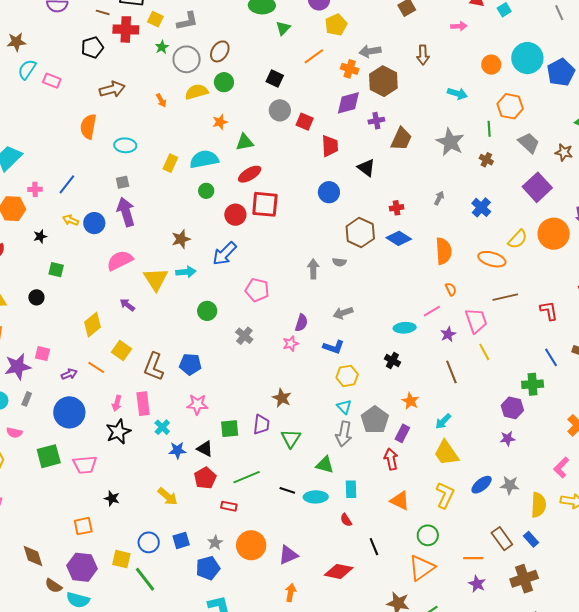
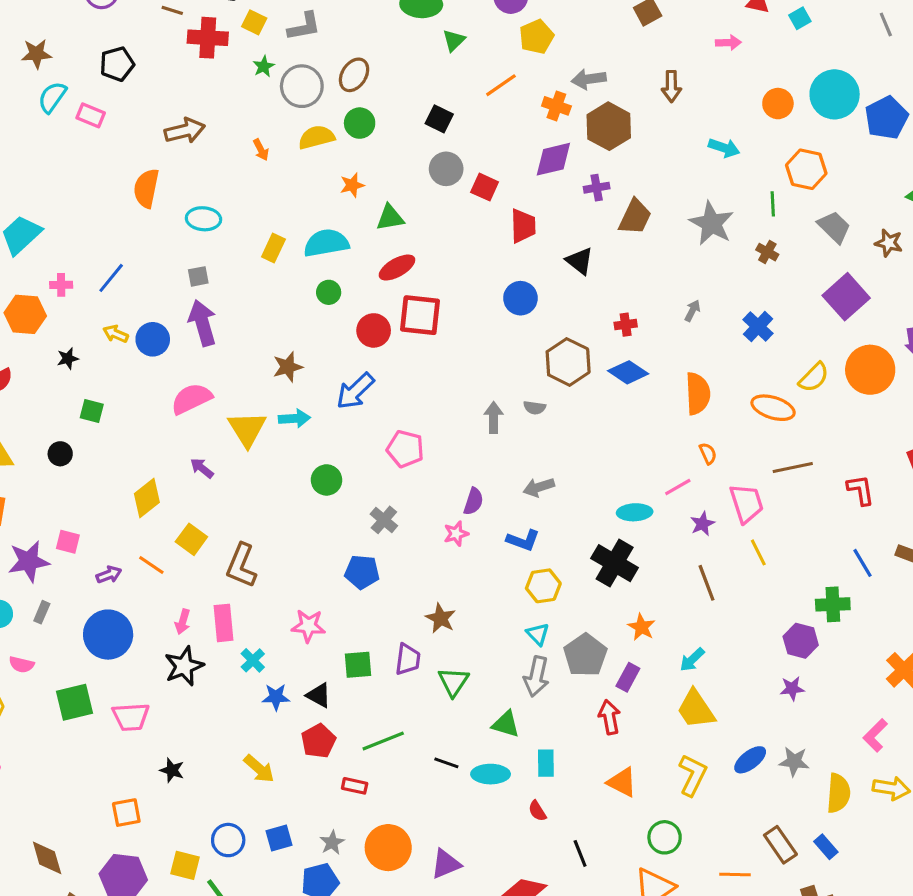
black pentagon: (92, 47) -> (117, 64), moved
black cross: (392, 360) -> (615, 563), size x1.8
blue pentagon: (190, 364) -> (362, 572), moved

